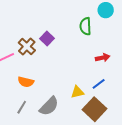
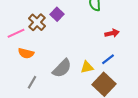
orange semicircle: (26, 82) -> (26, 53), moved
gray semicircle: (49, 106) -> (62, 68), moved

